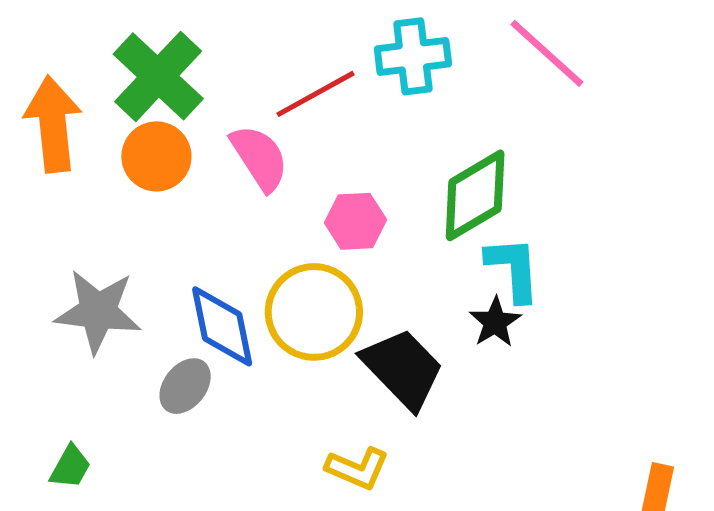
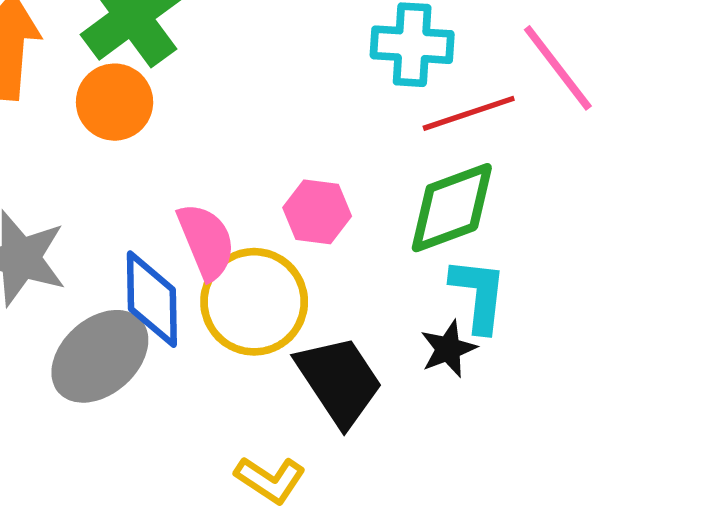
red line: (315, 94) -> (469, 113), moved
pink semicircle: (259, 158) -> (206, 241), moved
gray ellipse: (185, 386) -> (100, 356), size x1.6

